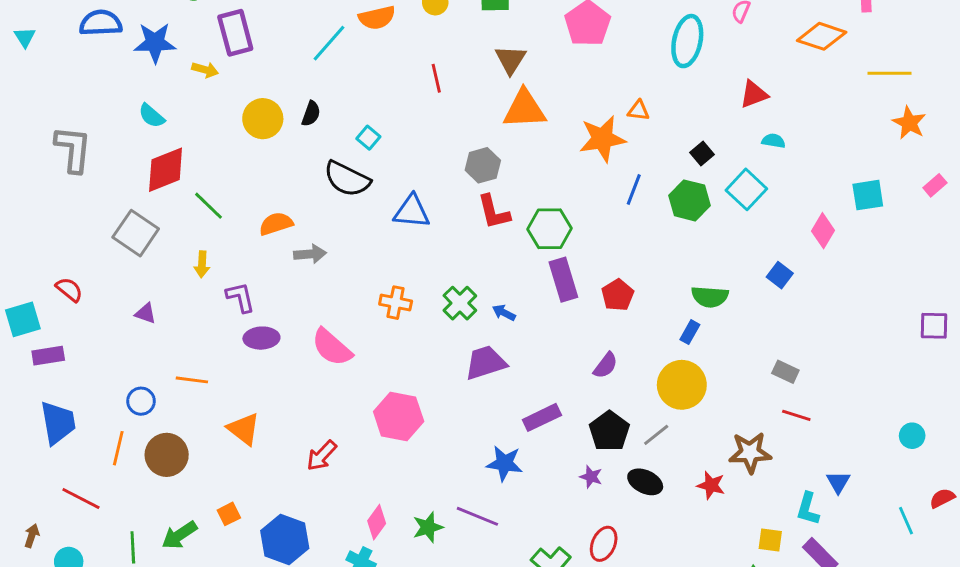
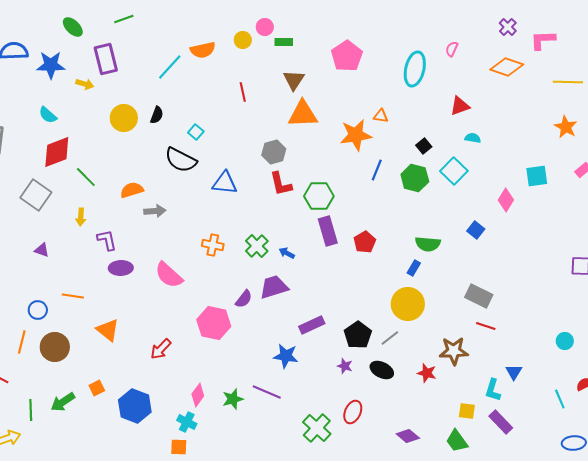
yellow line: (890, 73) -> (568, 82), moved
purple semicircle: (606, 365) -> (244, 299), moved
gray rectangle: (785, 372) -> (479, 296), size x1.5

